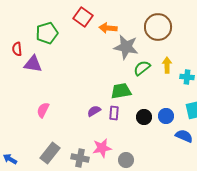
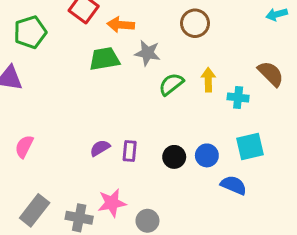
brown circle: (158, 27) -> (195, 23), size x0.7
gray star: (126, 47) -> (147, 53), size x0.7
green trapezoid: (121, 91) -> (104, 59), moved

